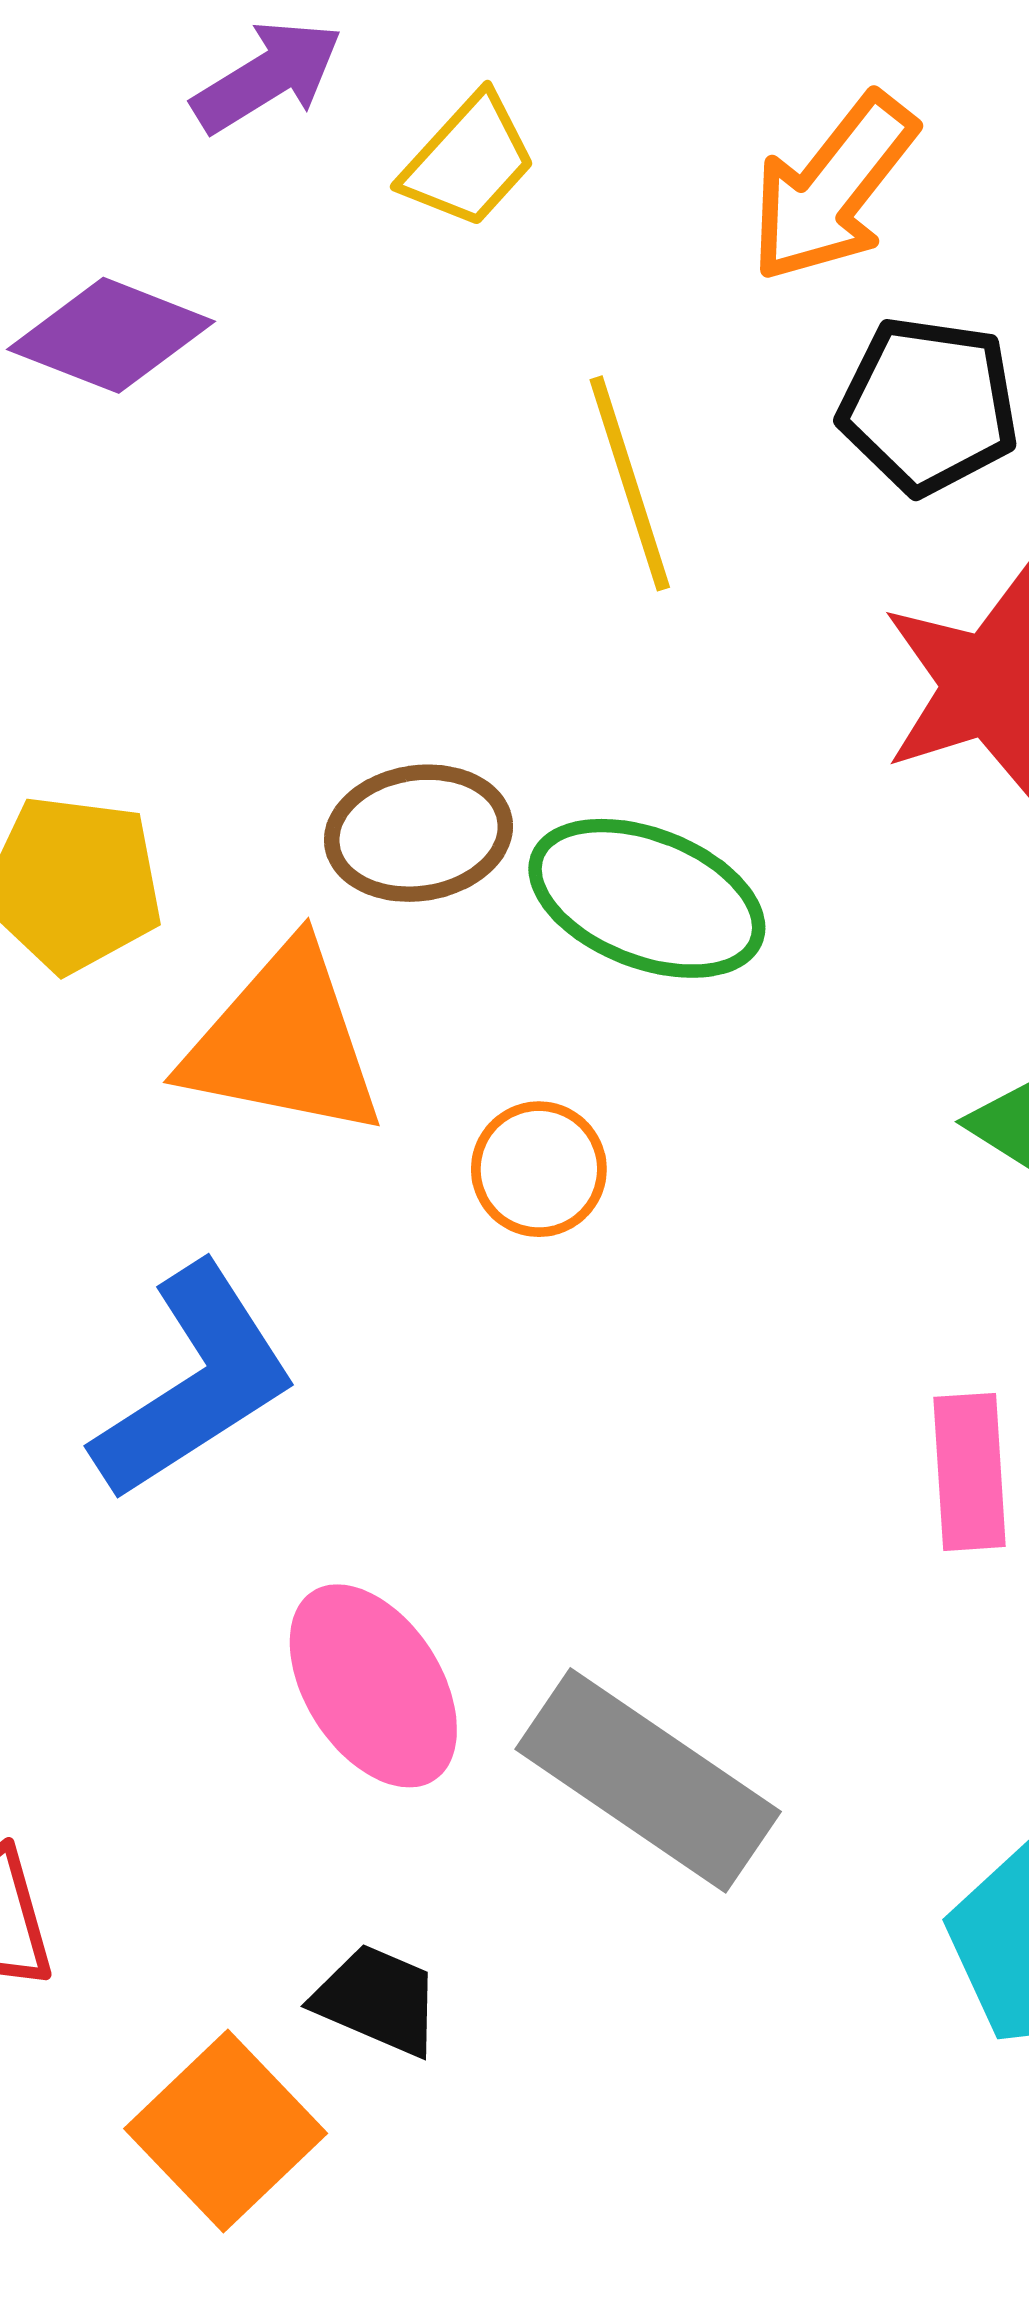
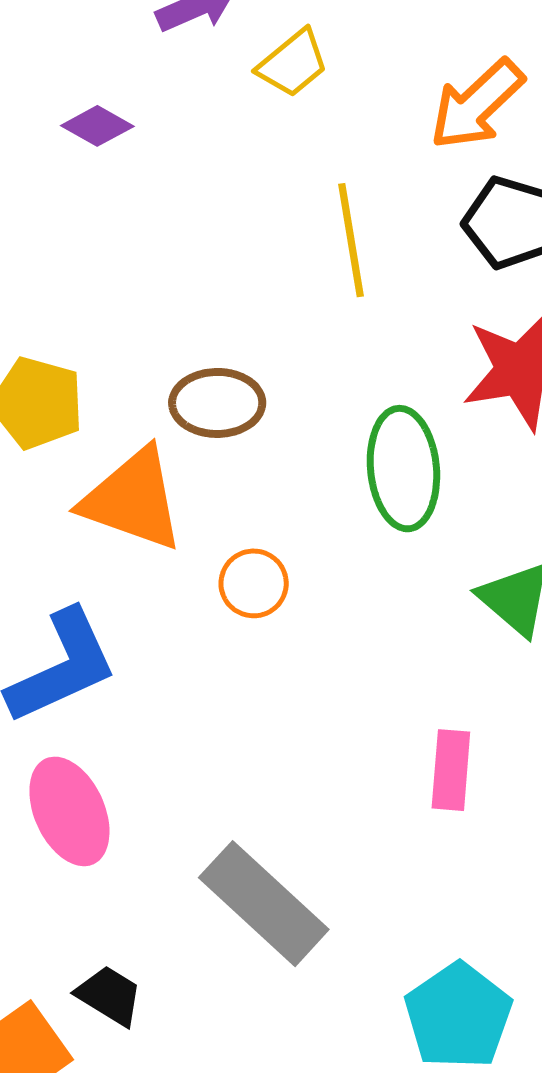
purple diamond: (111, 335) -> (97, 126), size x0.7
green ellipse: (647, 898) -> (403, 469), moved, turned 55
pink ellipse: (373, 1686) -> (69, 811), moved

